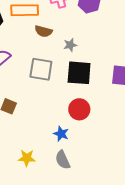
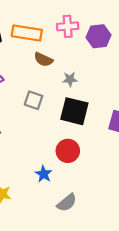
gray square: (41, 69) -> (34, 100), size x0.7
gray semicircle: (63, 160) -> (67, 203), moved, turned -114

